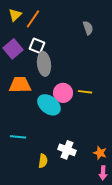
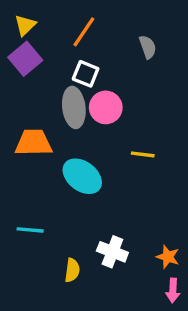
orange line: (33, 19) -> (84, 32), moved
white square: (37, 46) -> (86, 74), moved
purple square: (13, 49) -> (25, 59), moved
pink circle: (63, 93) -> (106, 107), moved

